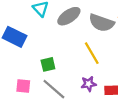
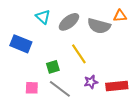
yellow line: (92, 53) -> (79, 54), moved

